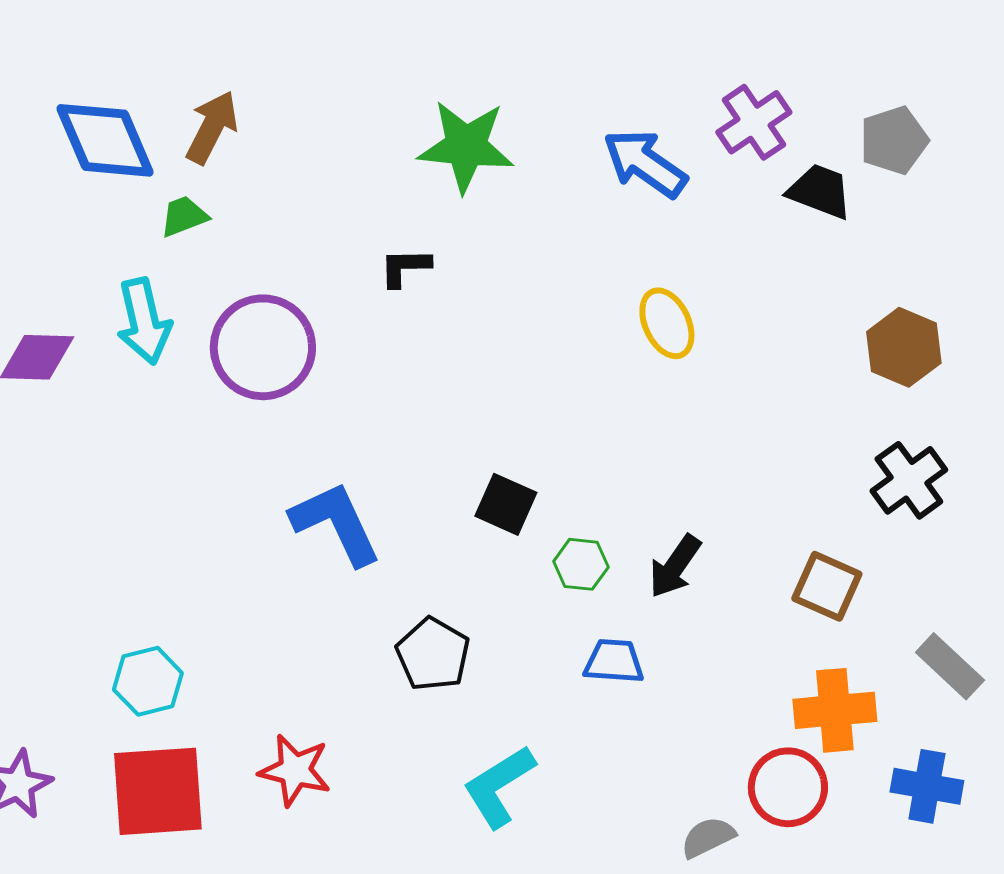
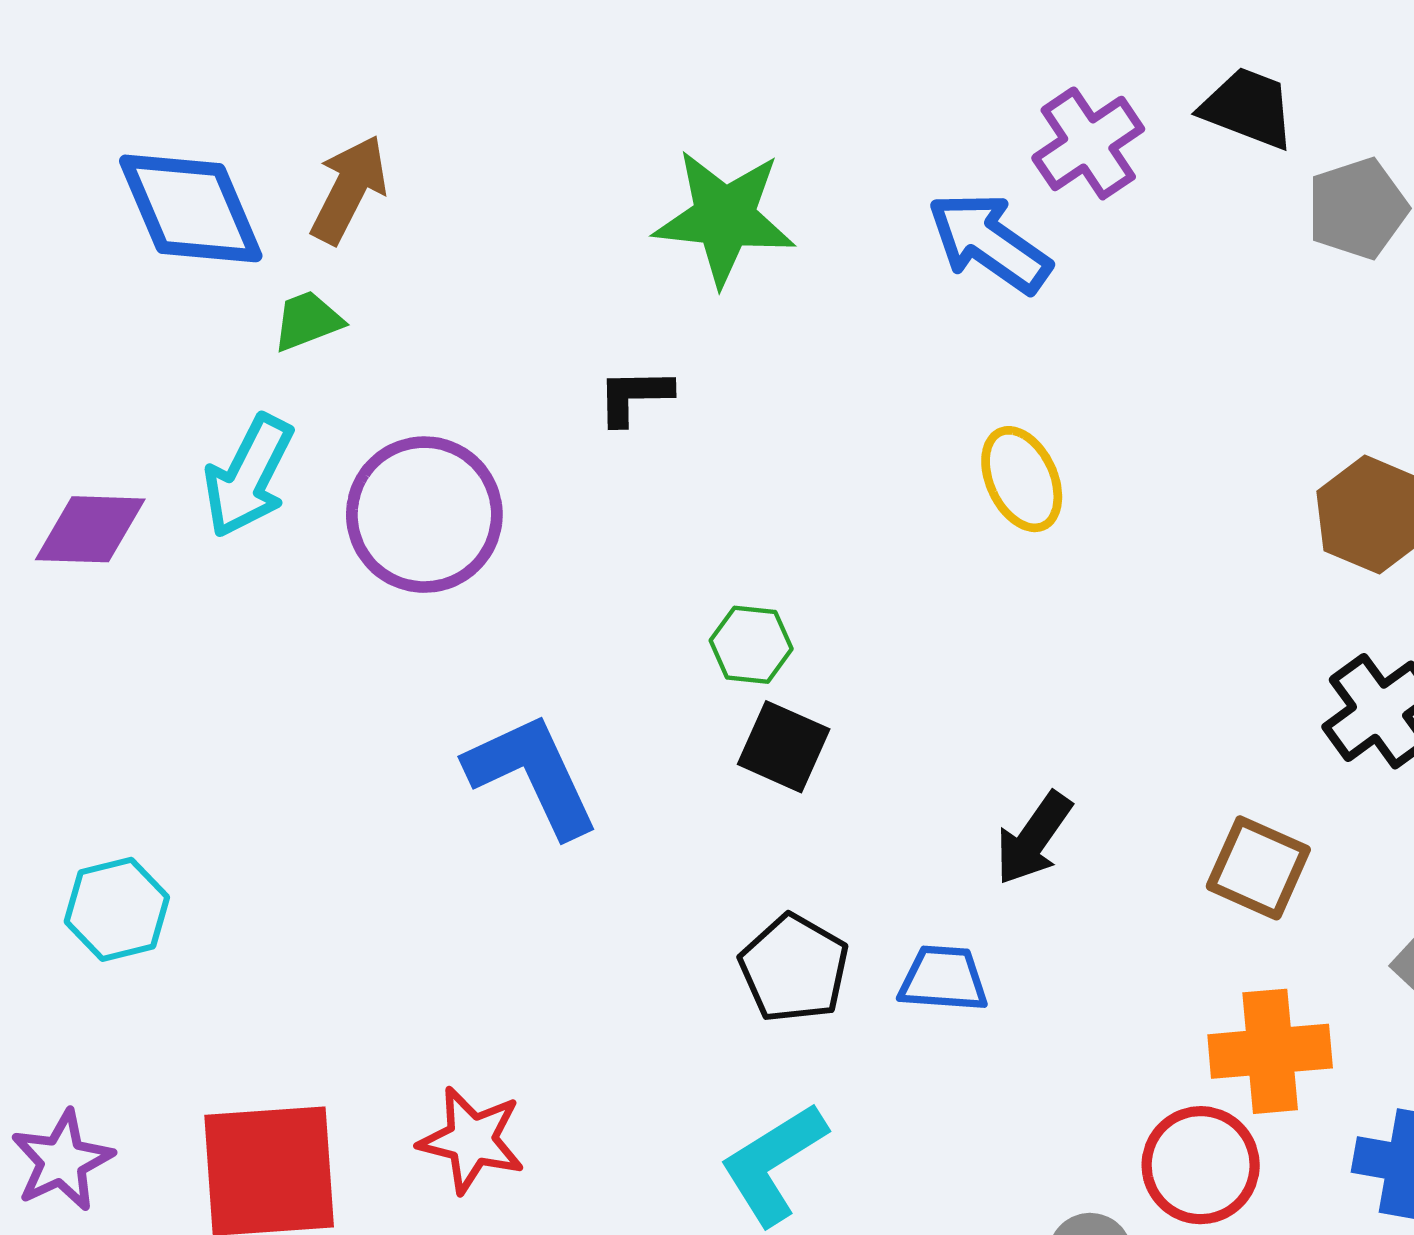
purple cross: (754, 122) -> (1088, 143), moved
black trapezoid: (820, 191) -> (1248, 108), moved
cyan arrow: (144, 321) -> (248, 476), turned 40
green hexagon: (581, 564) -> (751, 645), moved
black pentagon: (433, 654) -> (794, 968), moved
cyan hexagon: (148, 681) -> (117, 909), moved

